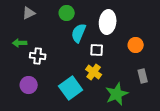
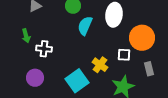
green arrow: (20, 43) -> (26, 36), turned -104
orange circle: (136, 45) -> (142, 38), size x1.6
white square: (97, 50) -> (124, 55), moved

